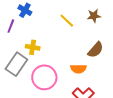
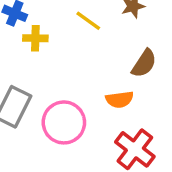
yellow cross: (33, 47) -> (35, 38), moved

